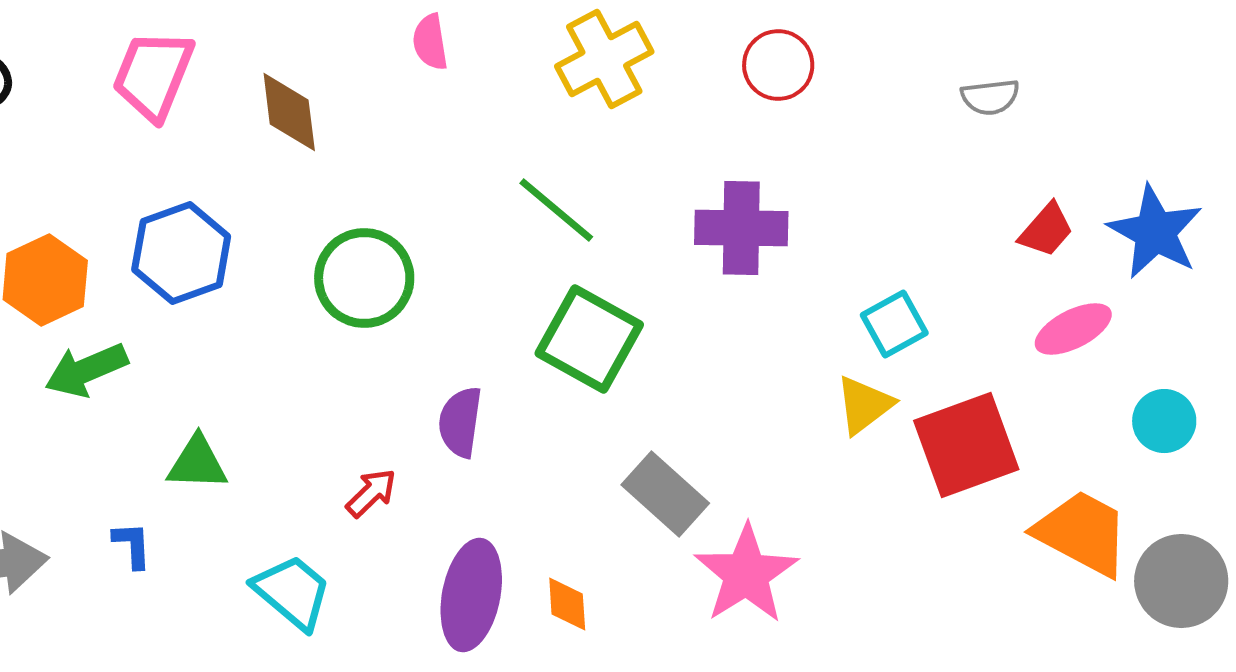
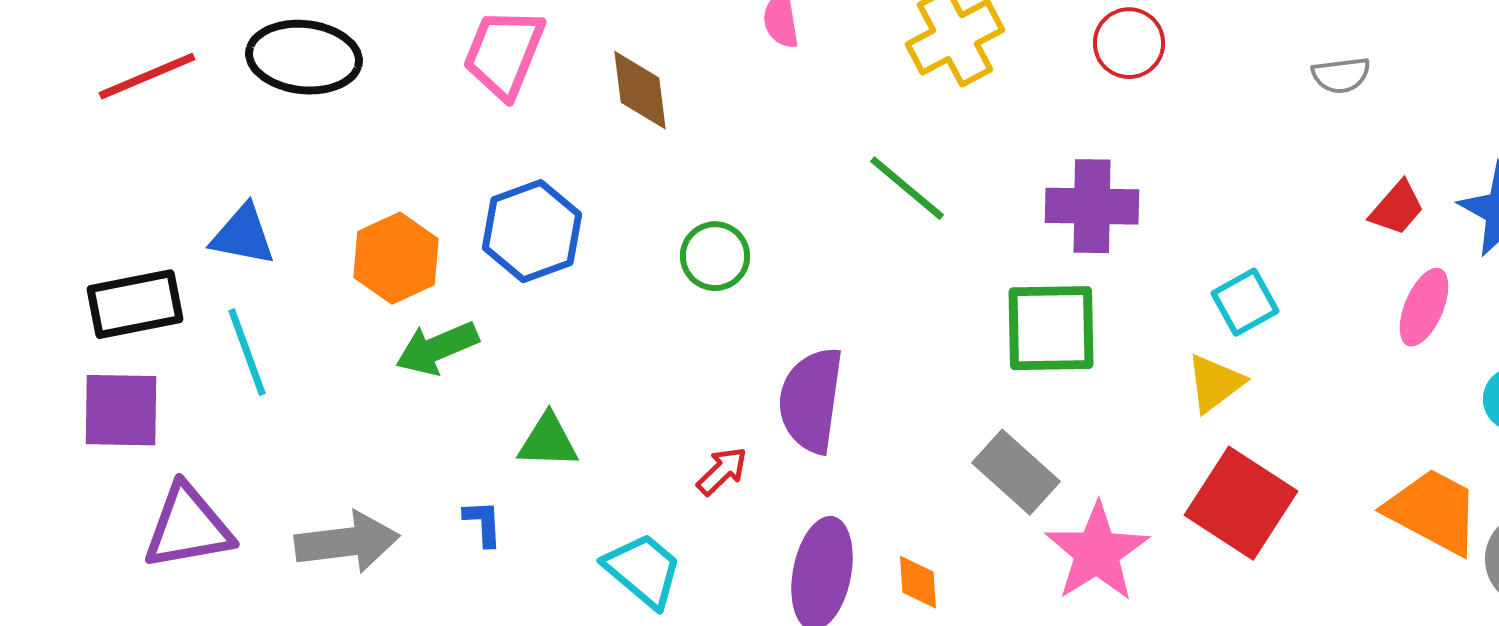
green circle: (364, 278) -> (715, 256), size x0.7
pink ellipse: (1073, 329) -> (1424, 307), turned -40
green square: (589, 339) -> (1051, 328), moved, turned -30
purple semicircle: (460, 422) -> (811, 400), size x1.5
red square: (966, 445) -> (1241, 503), moved, turned -37

